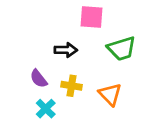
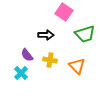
pink square: (92, 17) -> (64, 12), turned 30
cyan cross: (46, 109) -> (21, 73), moved

